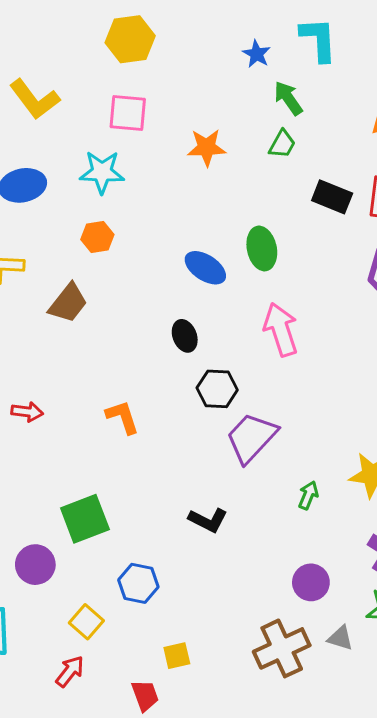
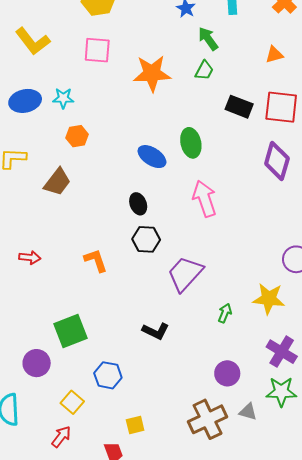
orange star: (207, 148) -> (152, 73), size x1.4
cyan star: (102, 172) -> (63, 98), moved, size x0.7
black hexagon: (217, 389) -> (146, 239), moved

